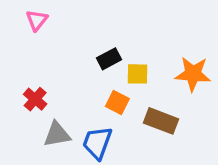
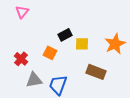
orange star: (193, 74) -> (115, 44), turned -30
orange square: (117, 102) -> (50, 53), moved

